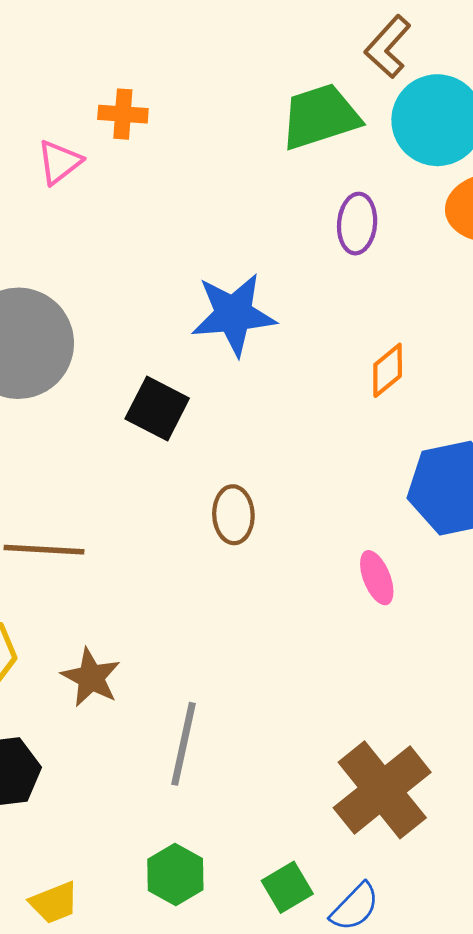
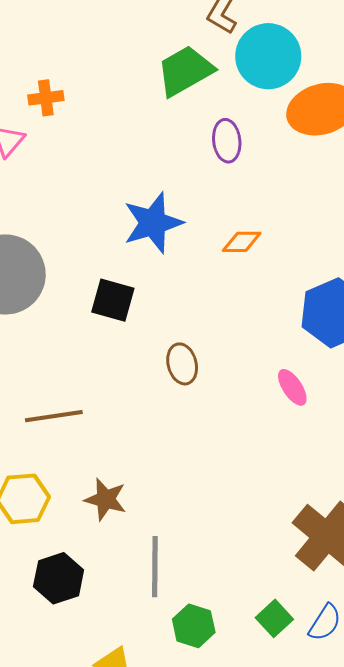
orange diamond: (388, 370) -> (242, 242), moved, turned 51
gray line: (183, 744) -> (155, 567), moved

